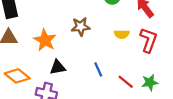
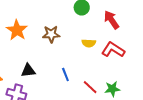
orange star: (45, 40) -> (17, 30), moved
red L-shape: (149, 40) -> (113, 50), turned -80

